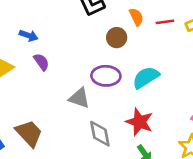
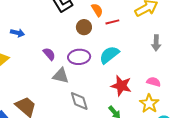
red line: (165, 22) -> (112, 22), moved
purple semicircle: (41, 62) -> (49, 54), moved
red star: (139, 122) -> (121, 86), moved

